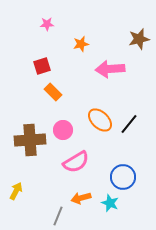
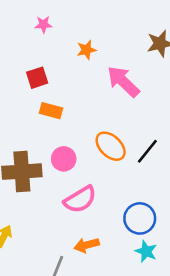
pink arrow: (110, 69) -> (123, 82), turned 48
orange rectangle: (53, 92) -> (51, 111), turned -30
cyan star: (110, 203) -> (146, 251), moved

